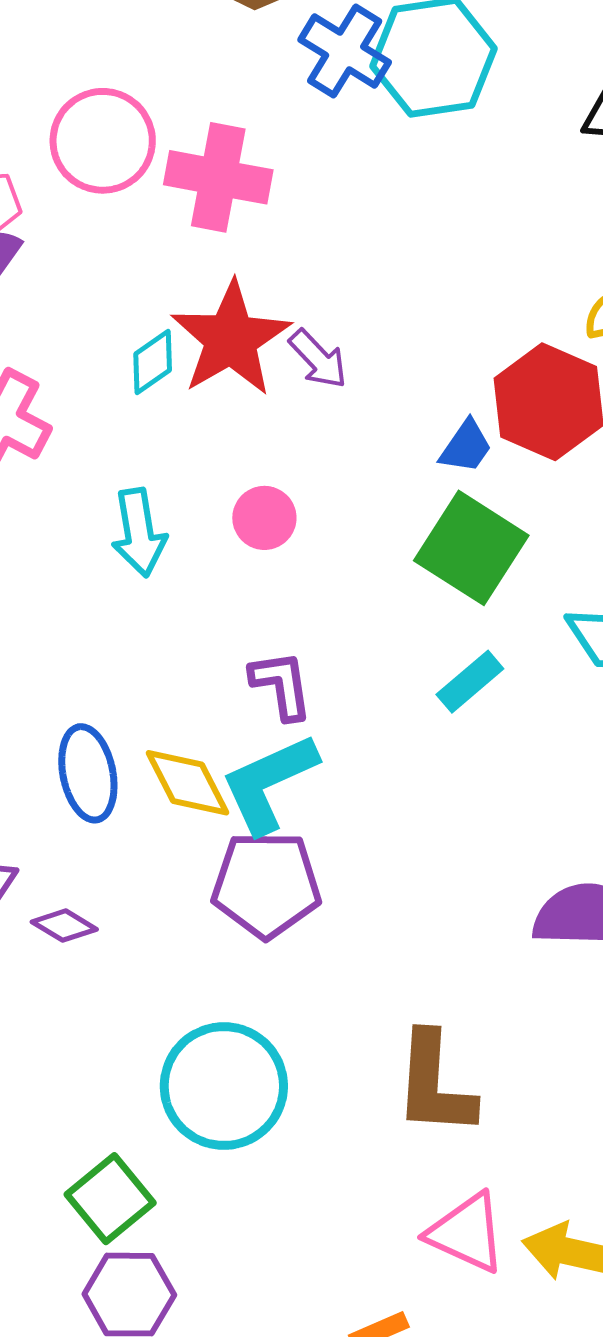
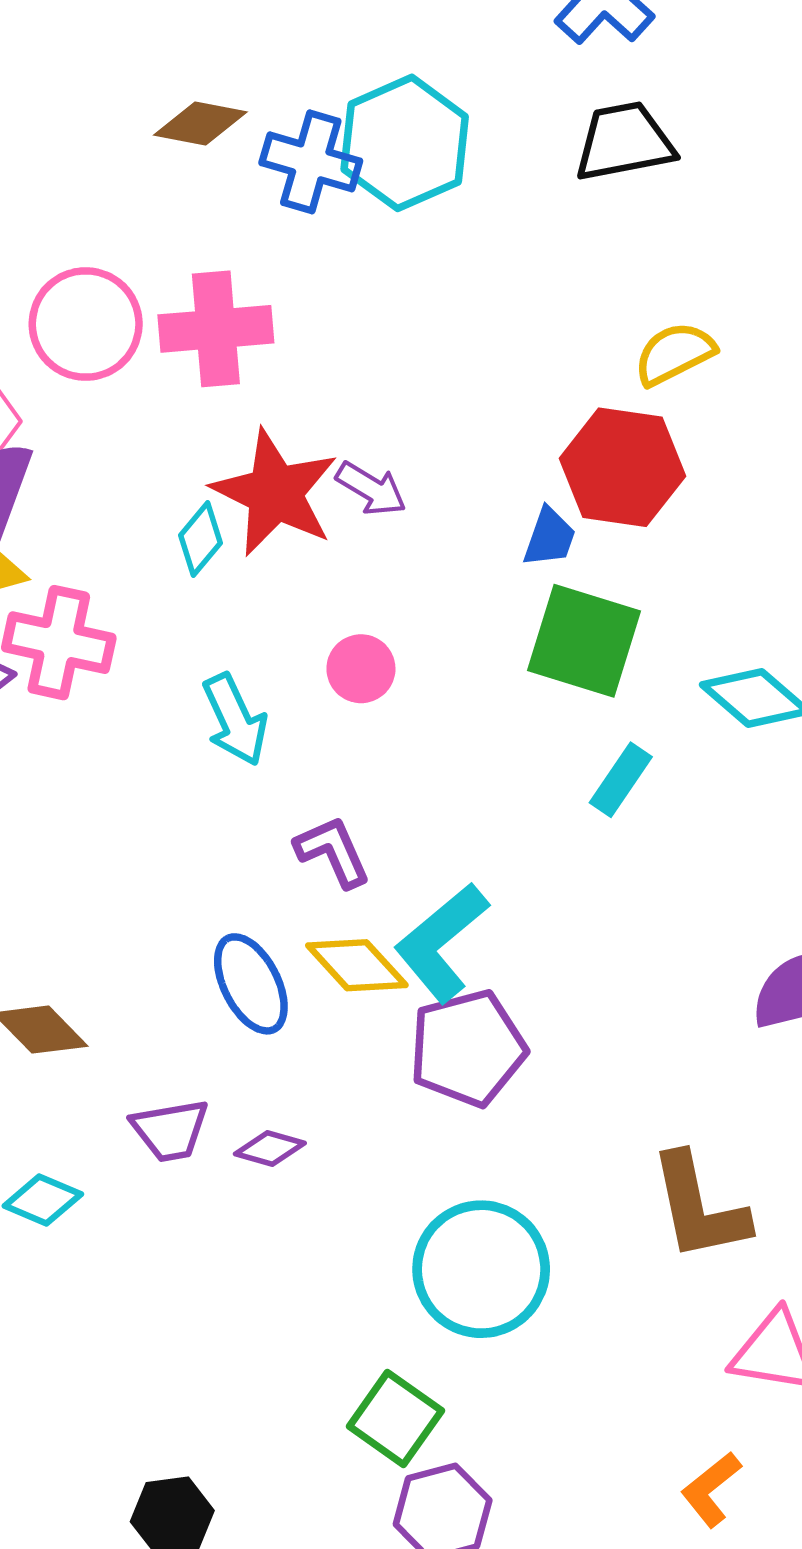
purple L-shape: (281, 685) -> (333, 852), moved

